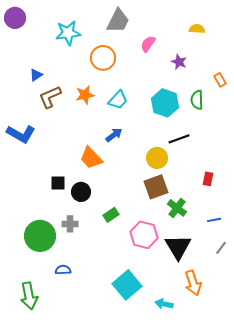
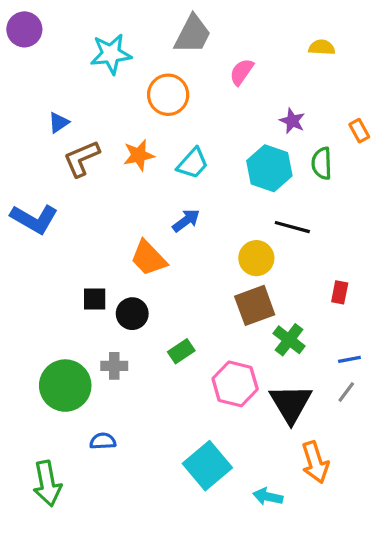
purple star: (179, 62) -> (292, 121), moved
black line: (179, 139) -> (292, 227), turned 35
gray line: (221, 248) -> (346, 392), moved

